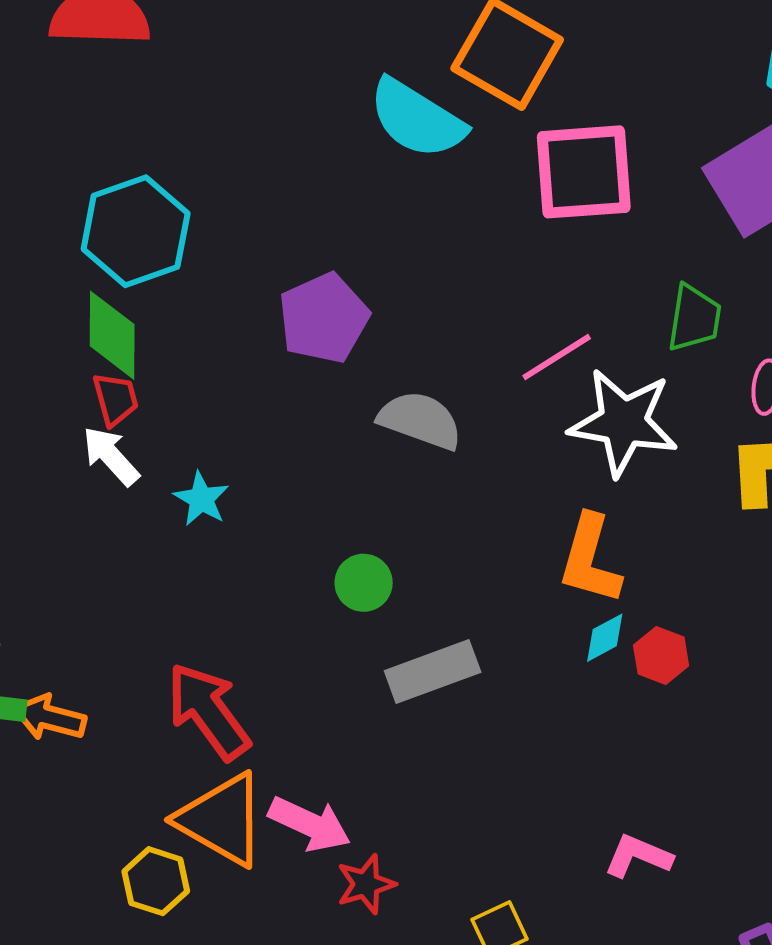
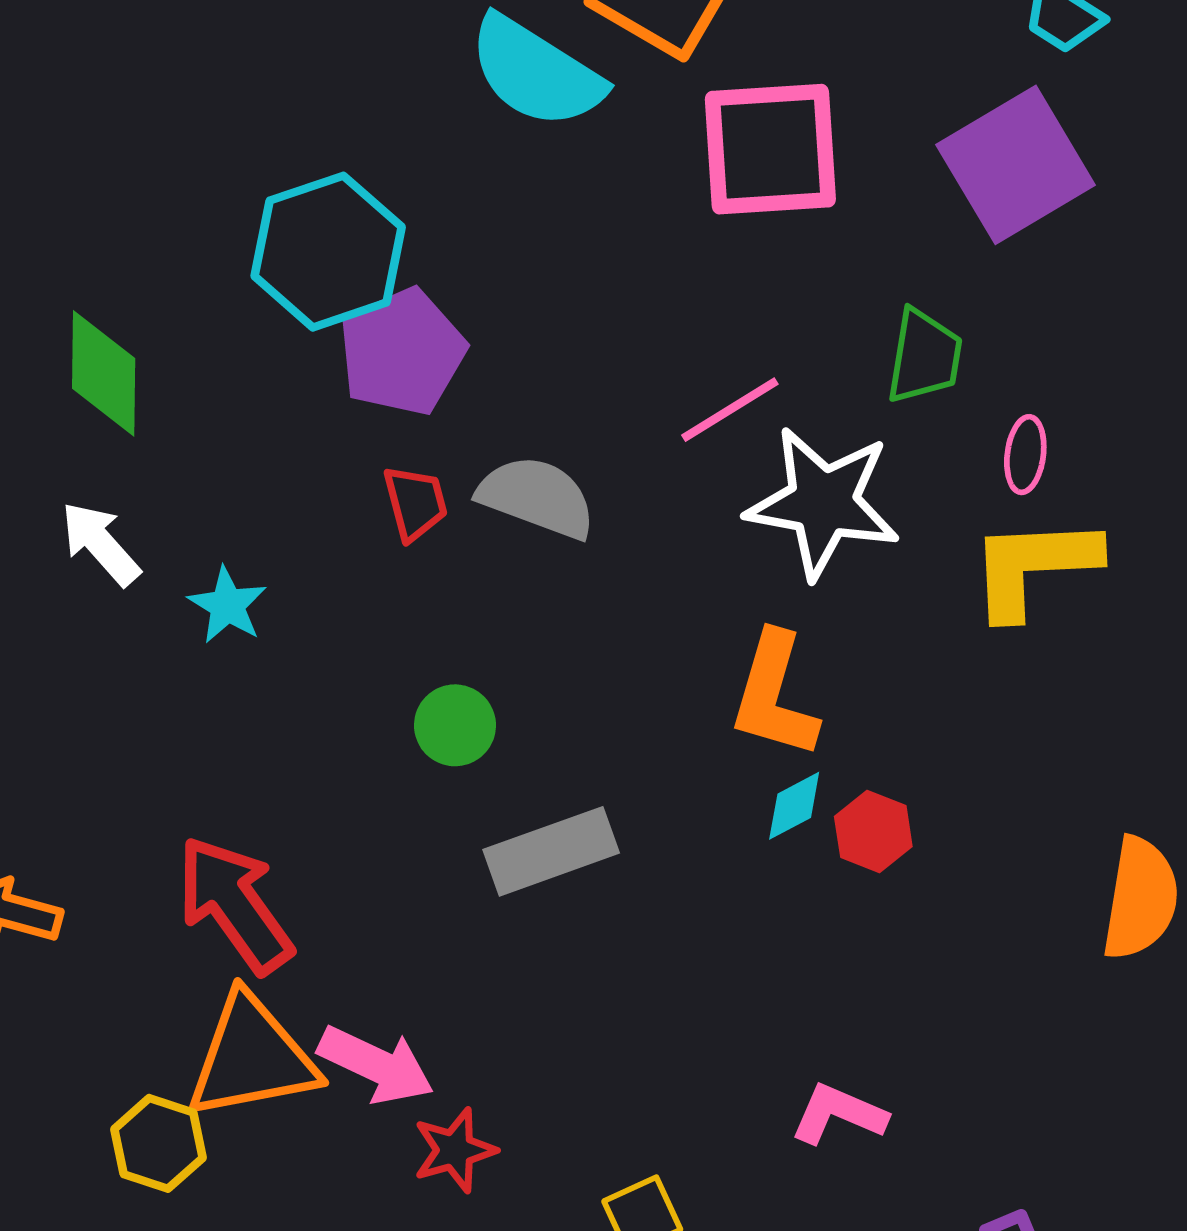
cyan hexagon: (136, 231) -> (328, 252), moved
red trapezoid: (116, 399) -> (415, 503), moved
orange triangle: (222, 820) -> (252, 1057), turned -41

